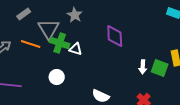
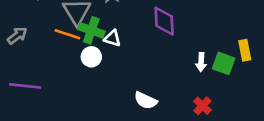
orange line: (31, 44) -> (67, 34), moved
white circle: (57, 77) -> (91, 57), moved

